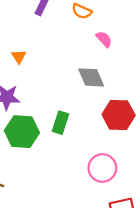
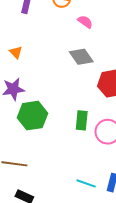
green rectangle: (60, 123) -> (82, 120), moved

